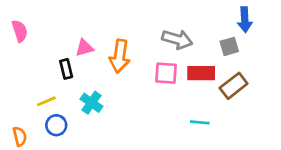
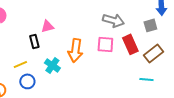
orange arrow: (120, 56) -> (75, 50), moved
red rectangle: (201, 73) -> (130, 44), turned 66
cyan line: (200, 122) -> (146, 79), moved

